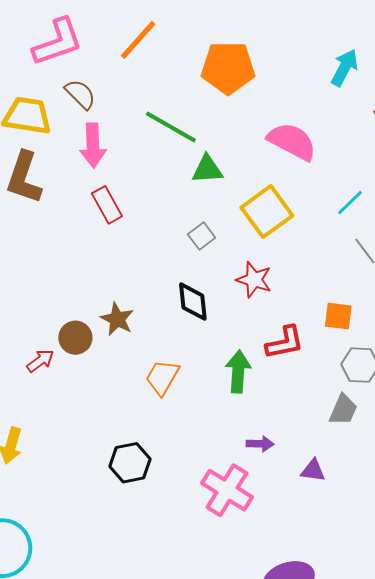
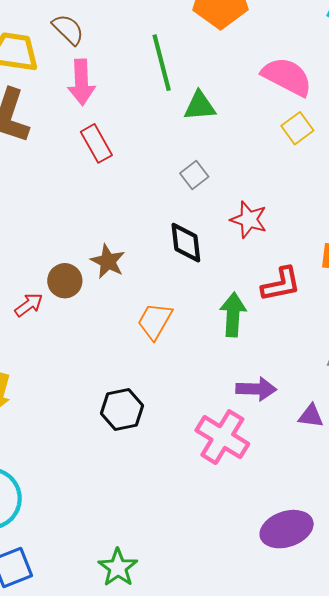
green line: (171, 127) -> (162, 63), turned 46
yellow square: (267, 212) -> (297, 128), moved, size x0.6
purple arrow: (260, 444) -> (256, 389), size x1.4

